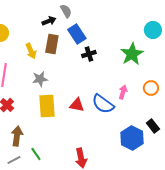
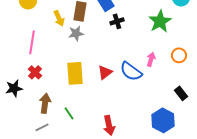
gray star: (40, 79) -> (76, 33), moved
red triangle: (77, 105) -> (105, 72), turned -49
blue hexagon: (132, 138) -> (163, 120), moved
green line: (36, 154) -> (69, 113), moved

